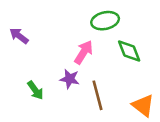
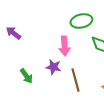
pink arrow: (84, 52) -> (64, 46), turned 144

